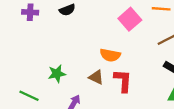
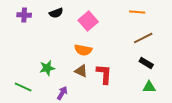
pink square: (130, 19) -> (88, 21), moved
orange semicircle: (110, 55) -> (83, 50), moved

